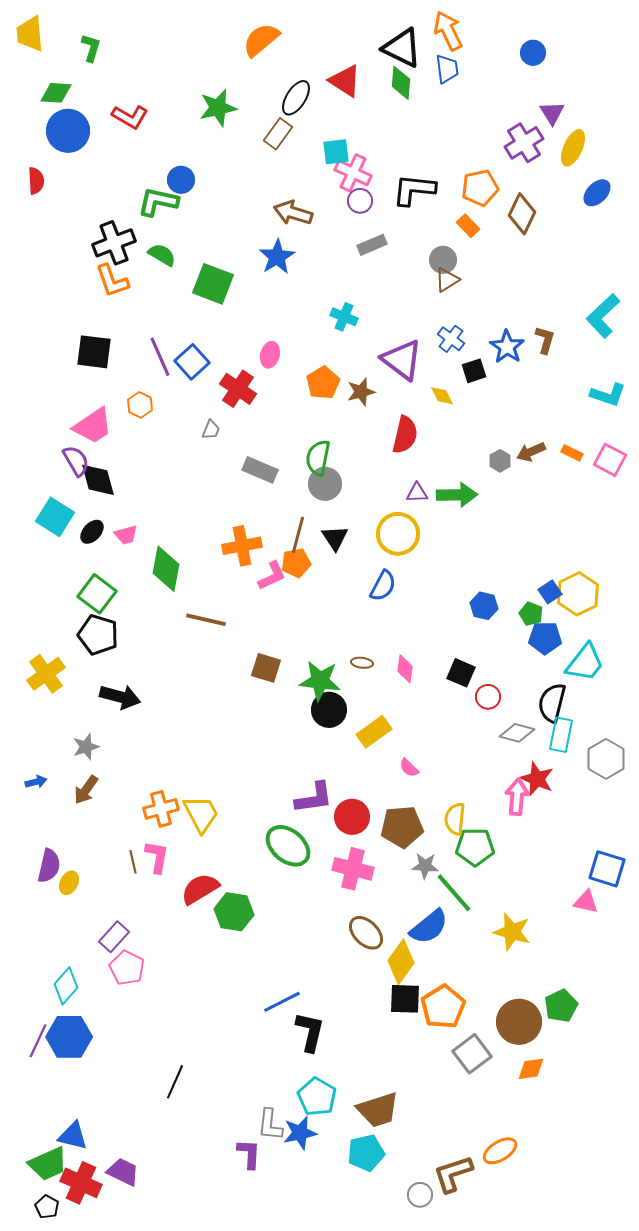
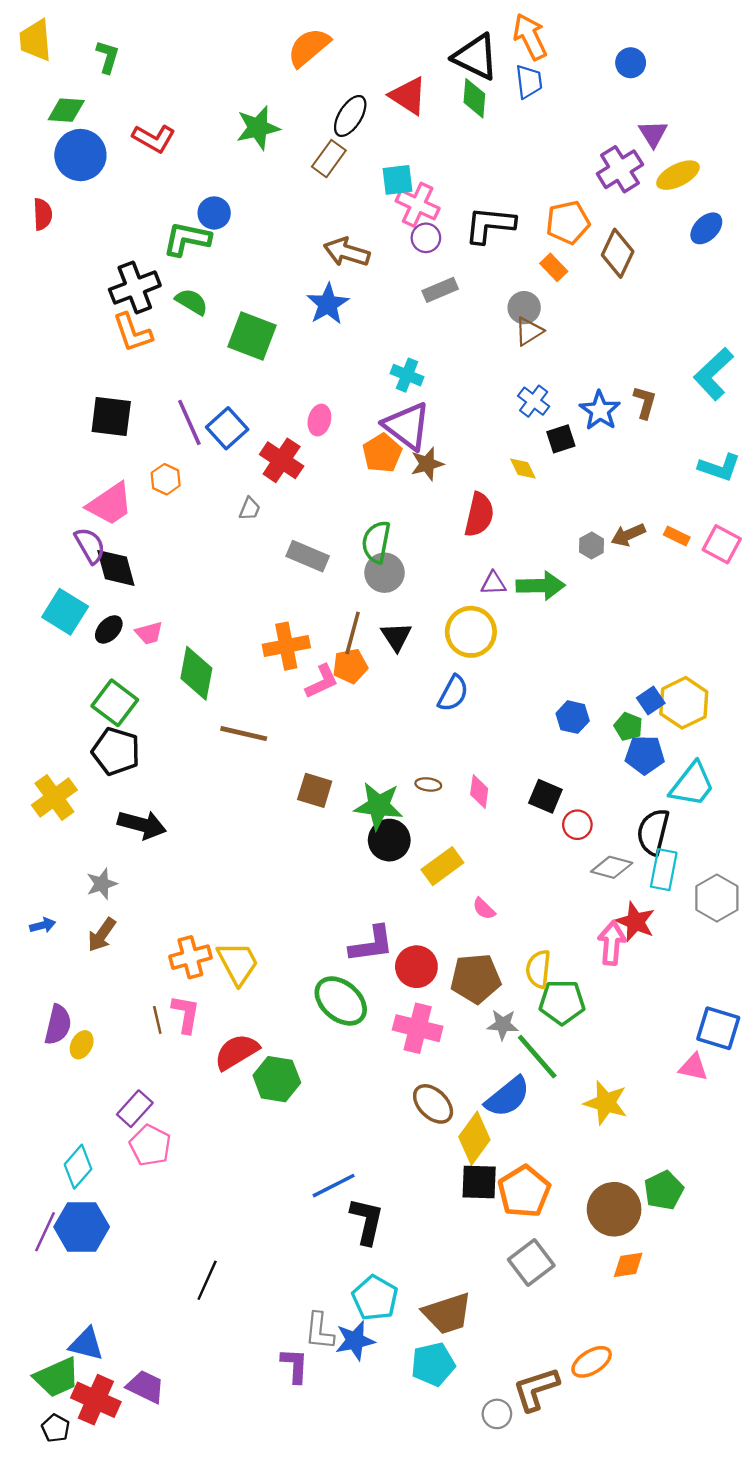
yellow ellipse: (573, 148) -> (678, 175), turned 39
purple triangle: (402, 360) -> (407, 426), moved
gray square: (472, 1054) -> (531, 1262), moved

